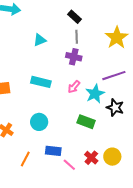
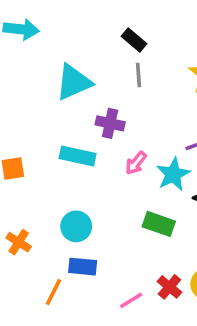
cyan triangle: (40, 40) -> (74, 82), size x1.6
purple cross: (74, 57) -> (110, 123), moved
blue rectangle: (53, 151) -> (83, 267), moved
pink line: (69, 165) -> (131, 300), turned -72

